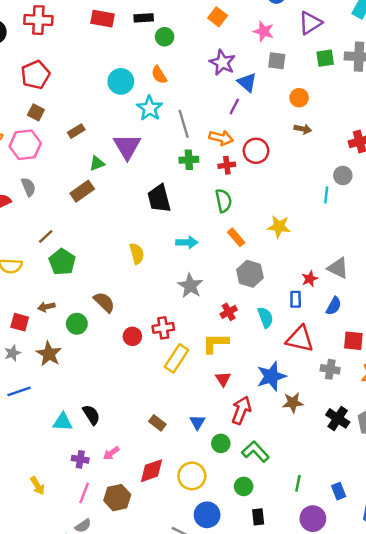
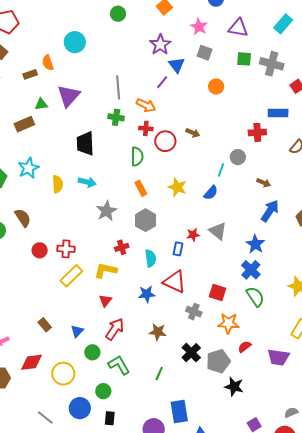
purple triangle: (310, 23) -> (238, 28), turned 30
orange semicircle: (159, 75) -> (48, 63), moved
cyan star: (150, 108) -> (28, 168), moved
brown arrow: (303, 129) -> (193, 133), moved
red circle: (256, 151) -> (165, 141), moved
cyan arrow: (187, 242) -> (87, 182), moved
gray star: (190, 286) -> (106, 211), moved
blue semicircle: (334, 306) -> (211, 193), moved
blue star: (271, 376) -> (147, 294), moved, size x0.7
green line: (298, 483) -> (159, 373), moved
blue rectangle: (339, 491) -> (179, 411), size x1.6
blue circle: (207, 515) -> (80, 408), moved

